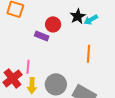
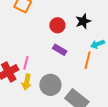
cyan arrow: (91, 20) -> (98, 44), moved
purple rectangle: (42, 36) -> (60, 50), moved

